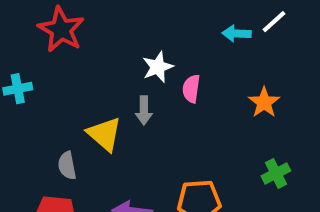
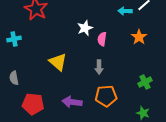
orange star: (264, 102) -> (139, 37), moved
gray arrow: (144, 110) -> (99, 67), moved
gray semicircle: (67, 166) -> (14, 78), moved

